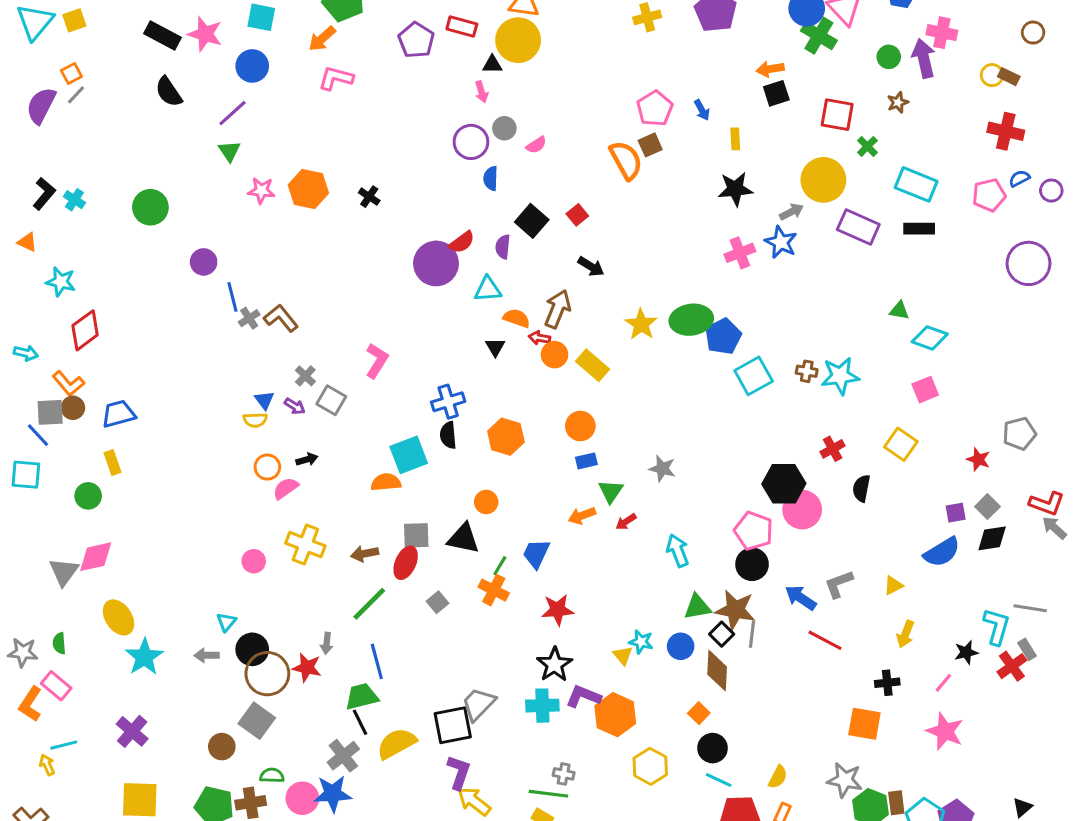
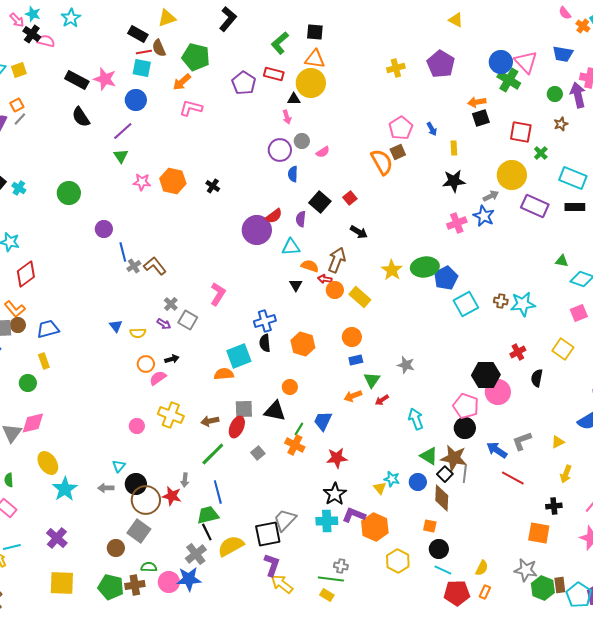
blue triangle: (264, 400) -> (116, 326), moved
green triangle: (697, 607) -> (429, 456), turned 42
orange square: (699, 713) -> (430, 526), turned -32

